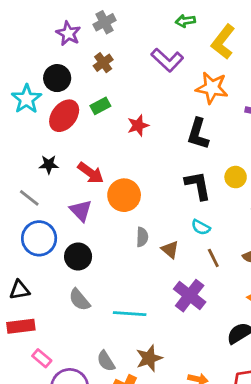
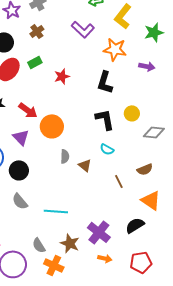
brown line: (213, 258) -> (119, 181), moved
purple cross: (190, 296) -> (99, 232), moved
brown star: (149, 358) -> (70, 243), turned -30

